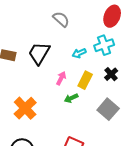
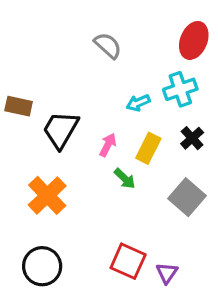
black trapezoid: (39, 53) -> (61, 130), moved
green arrow: (71, 98) -> (125, 179), turned -112

